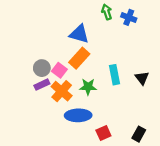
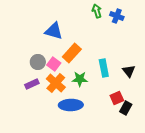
blue triangle: (79, 34) -> (54, 31), moved
purple rectangle: (42, 85) -> (32, 84), moved
red square: (103, 133) -> (117, 98), moved
black rectangle: (139, 134) -> (126, 108), moved

